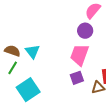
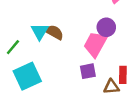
purple circle: (85, 31) -> (106, 27), moved
brown semicircle: (12, 51) -> (54, 32), moved

